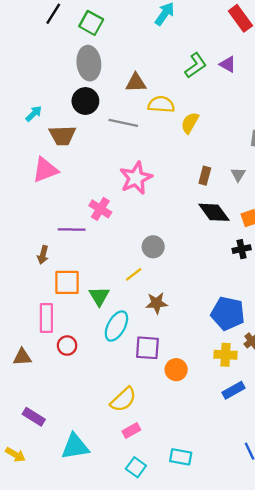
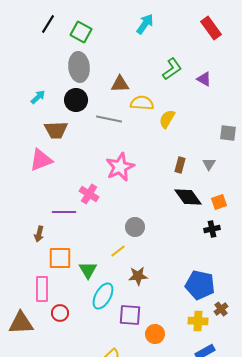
purple triangle: (228, 64) -> (204, 79), moved
cyan arrow: (34, 114) -> (38, 97), moved
brown triangle: (22, 357) -> (21, 323), size x1.5

